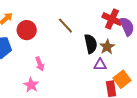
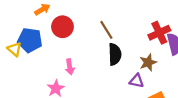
red cross: (112, 19) -> (159, 33), turned 30
black semicircle: (91, 44) -> (115, 54), moved

